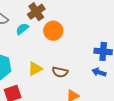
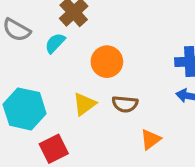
orange circle: (53, 31) -> (107, 62), moved

